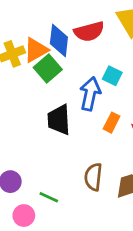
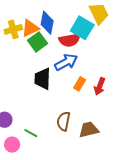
red semicircle: (89, 32) -> (70, 40), moved
cyan square: (112, 76) -> (82, 28), moved, size x1.6
blue arrow: (90, 94) -> (66, 62), turned 45

